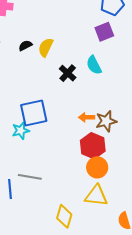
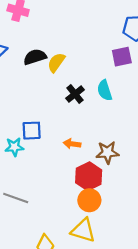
black semicircle: (25, 46) -> (35, 57), size x1.5
blue square: (34, 113) -> (32, 131), size x0.7
orange arrow: (87, 117) -> (72, 144), moved

